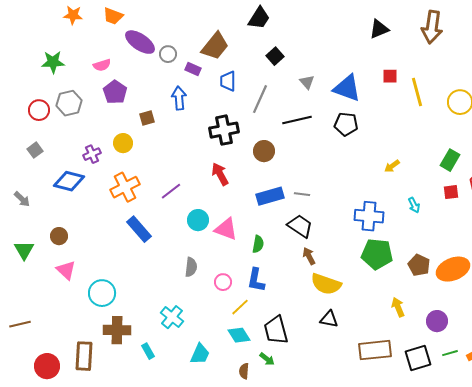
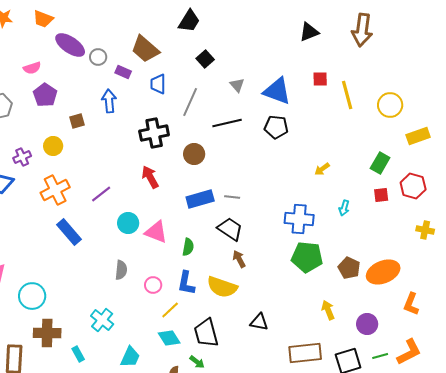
brown trapezoid: (215, 46) -> (145, 49), turned 92
cyan arrow: (414, 205) -> (344, 208), turned 42
yellow semicircle: (326, 284) -> (222, 287), moved

